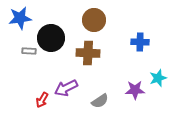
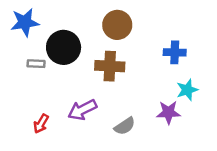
cyan star: (158, 78) -> (187, 90), moved
red arrow: (42, 100) -> (41, 124), moved

